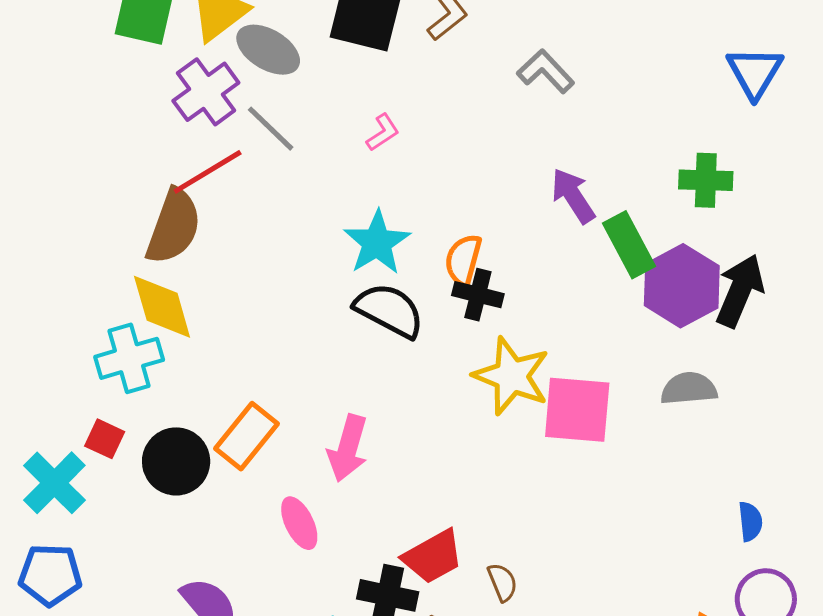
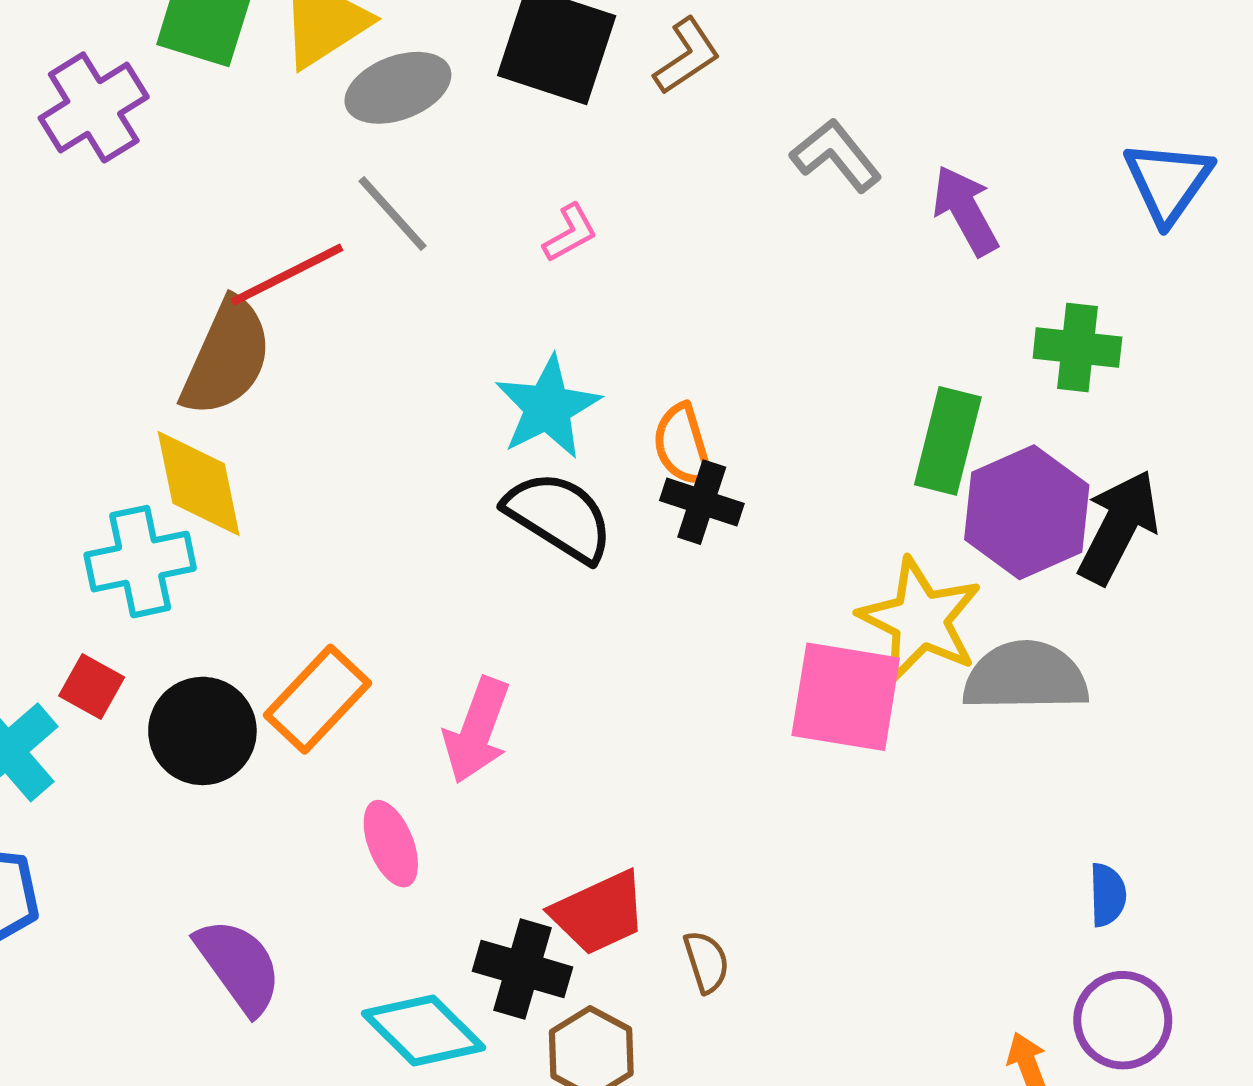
gray ellipse: (268, 50) -> (398, 88), turned -56
purple cross: (206, 92) -> (94, 107), moved
purple arrow: (573, 196) -> (965, 210), moved
green rectangle: (629, 245) -> (948, 441), turned 38
orange semicircle: (463, 260) -> (683, 445), turned -36
yellow star: (511, 376) -> (920, 620), moved
gray semicircle: (689, 389) -> (1026, 676), size x1.4

